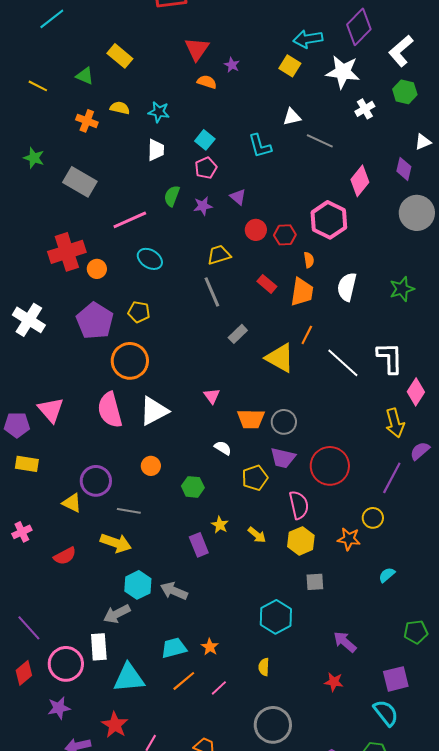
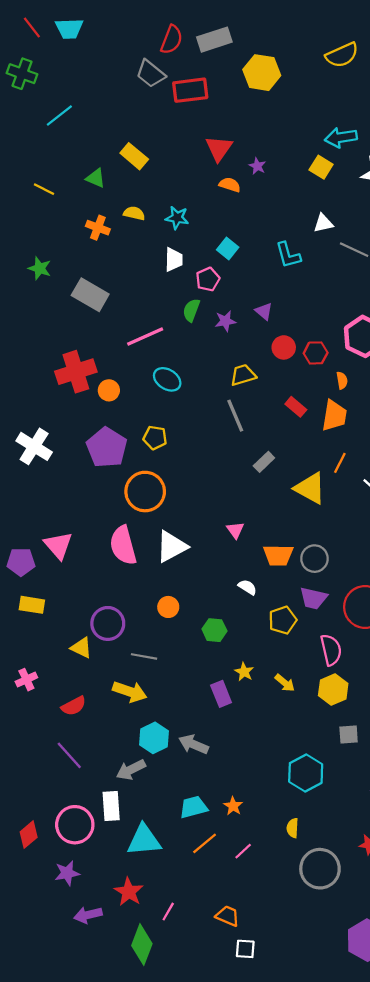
pink pentagon: (206, 168) -> (208, 279), moved
purple line: (29, 628) -> (69, 755), moved
gray circle: (273, 725) -> (320, 869), moved

